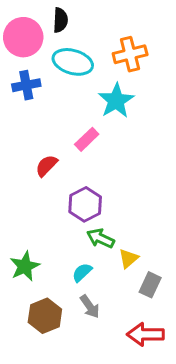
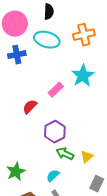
black semicircle: (60, 20) -> (49, 12), moved
cyan star: (116, 101) -> (83, 76), moved
yellow triangle: (128, 258) -> (87, 157), moved

